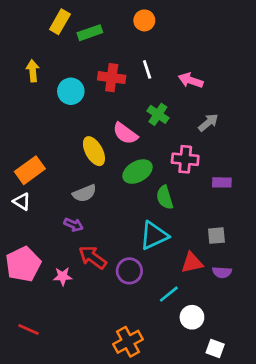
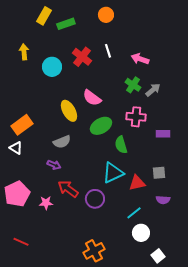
red cross: (112, 78) -> (82, 57), turned 30
green cross: (158, 114) -> (133, 85), moved
red triangle: (192, 263) -> (137, 183), moved
cyan line: (169, 294) -> (134, 213), moved
white square: (215, 349) -> (158, 256), turned 32

